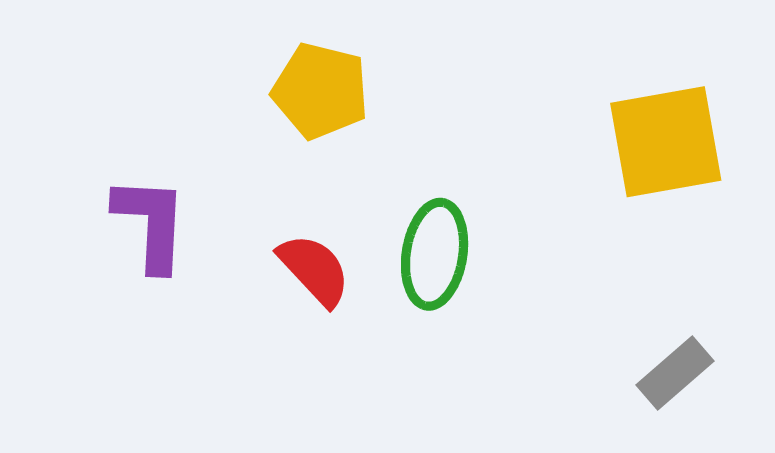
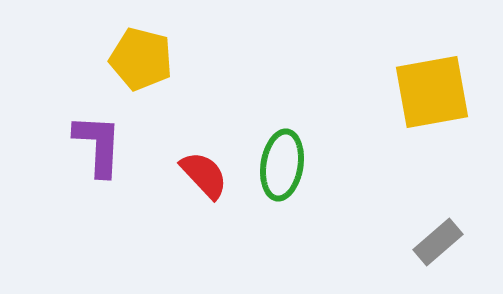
yellow pentagon: (320, 91) -> (141, 59), moved

